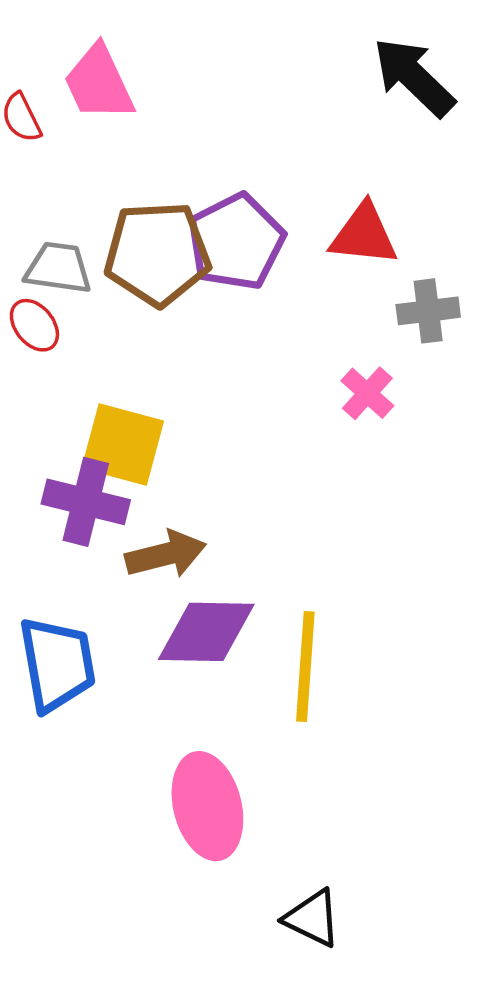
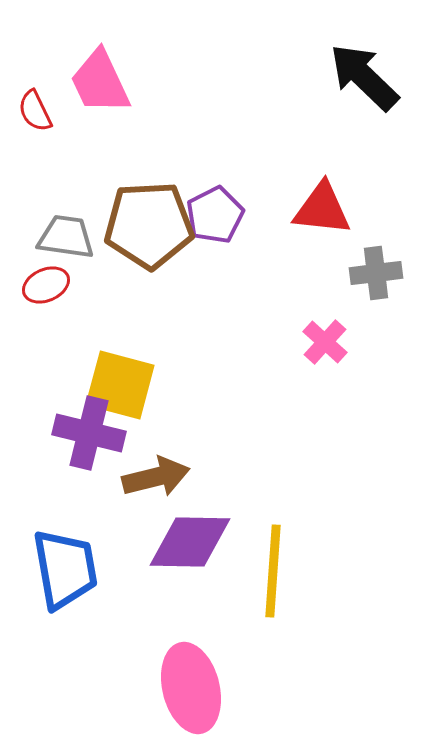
purple pentagon: (236, 242) -> (215, 215), size x0.7
red ellipse: (34, 325) -> (46, 285), turned -75

